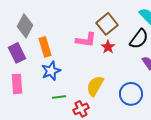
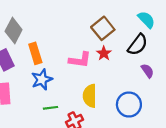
pink L-shape: (86, 40) -> (80, 60), moved
yellow semicircle: (95, 86) -> (90, 96), turned -30

